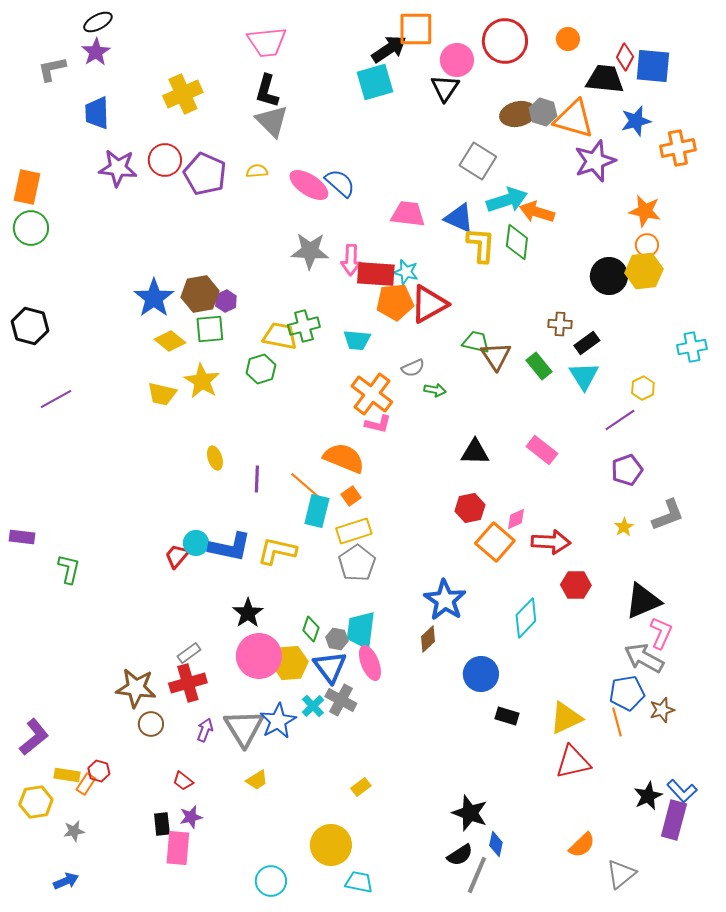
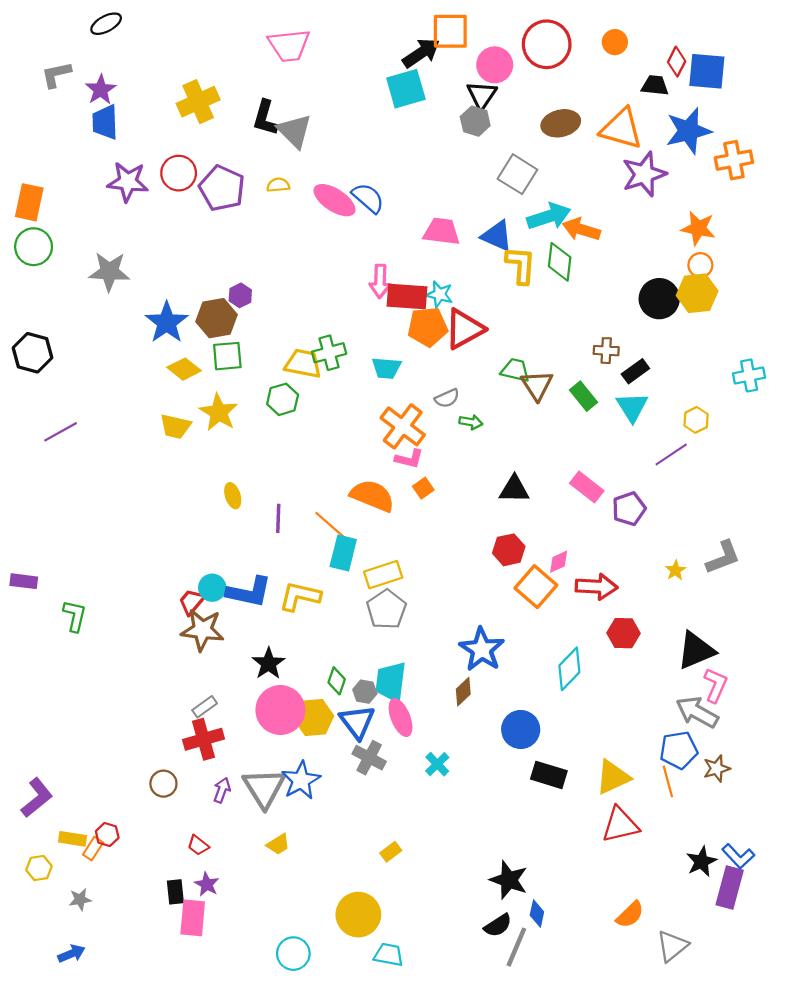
purple star: (96, 52) -> (101, 90), moved
black trapezoid: (605, 79) -> (655, 85), size x0.7
black L-shape: (267, 91) -> (265, 118), moved
gray hexagon: (543, 112) -> (475, 121), moved
blue star: (636, 121) -> (688, 131), size x1.4
gray star: (310, 251) -> (109, 272), moved
purple hexagon: (226, 301) -> (240, 295), moved
purple pentagon: (627, 470) -> (629, 509), moved
orange square: (351, 496) -> (423, 488), moved
brown star: (136, 688) -> (202, 630), moved
cyan cross: (313, 706) -> (437, 764), moved
black rectangle: (507, 716) -> (549, 775), size x1.4
yellow hexagon: (36, 802) -> (39, 868), size x0.7
purple star: (191, 817) -> (207, 884), turned -30

